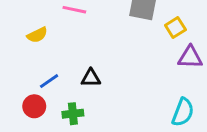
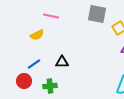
yellow semicircle: (37, 35) -> (37, 35), moved

